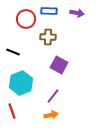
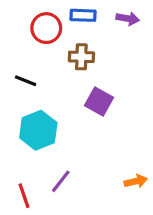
purple line: (53, 96) -> (61, 181), moved
red line: (12, 111) -> (24, 196), moved
orange arrow: (51, 115) -> (136, 181), moved

